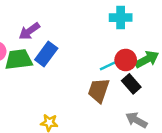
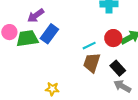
cyan line: (108, 66) -> (89, 46), moved
black rectangle: (131, 84) -> (118, 68), moved

